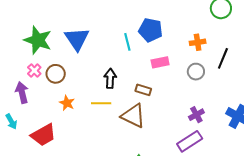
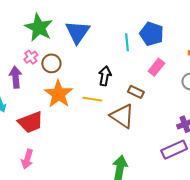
pink rectangle: (160, 62) -> (156, 67), turned -48
orange star: (67, 103) -> (59, 94), size x1.8

